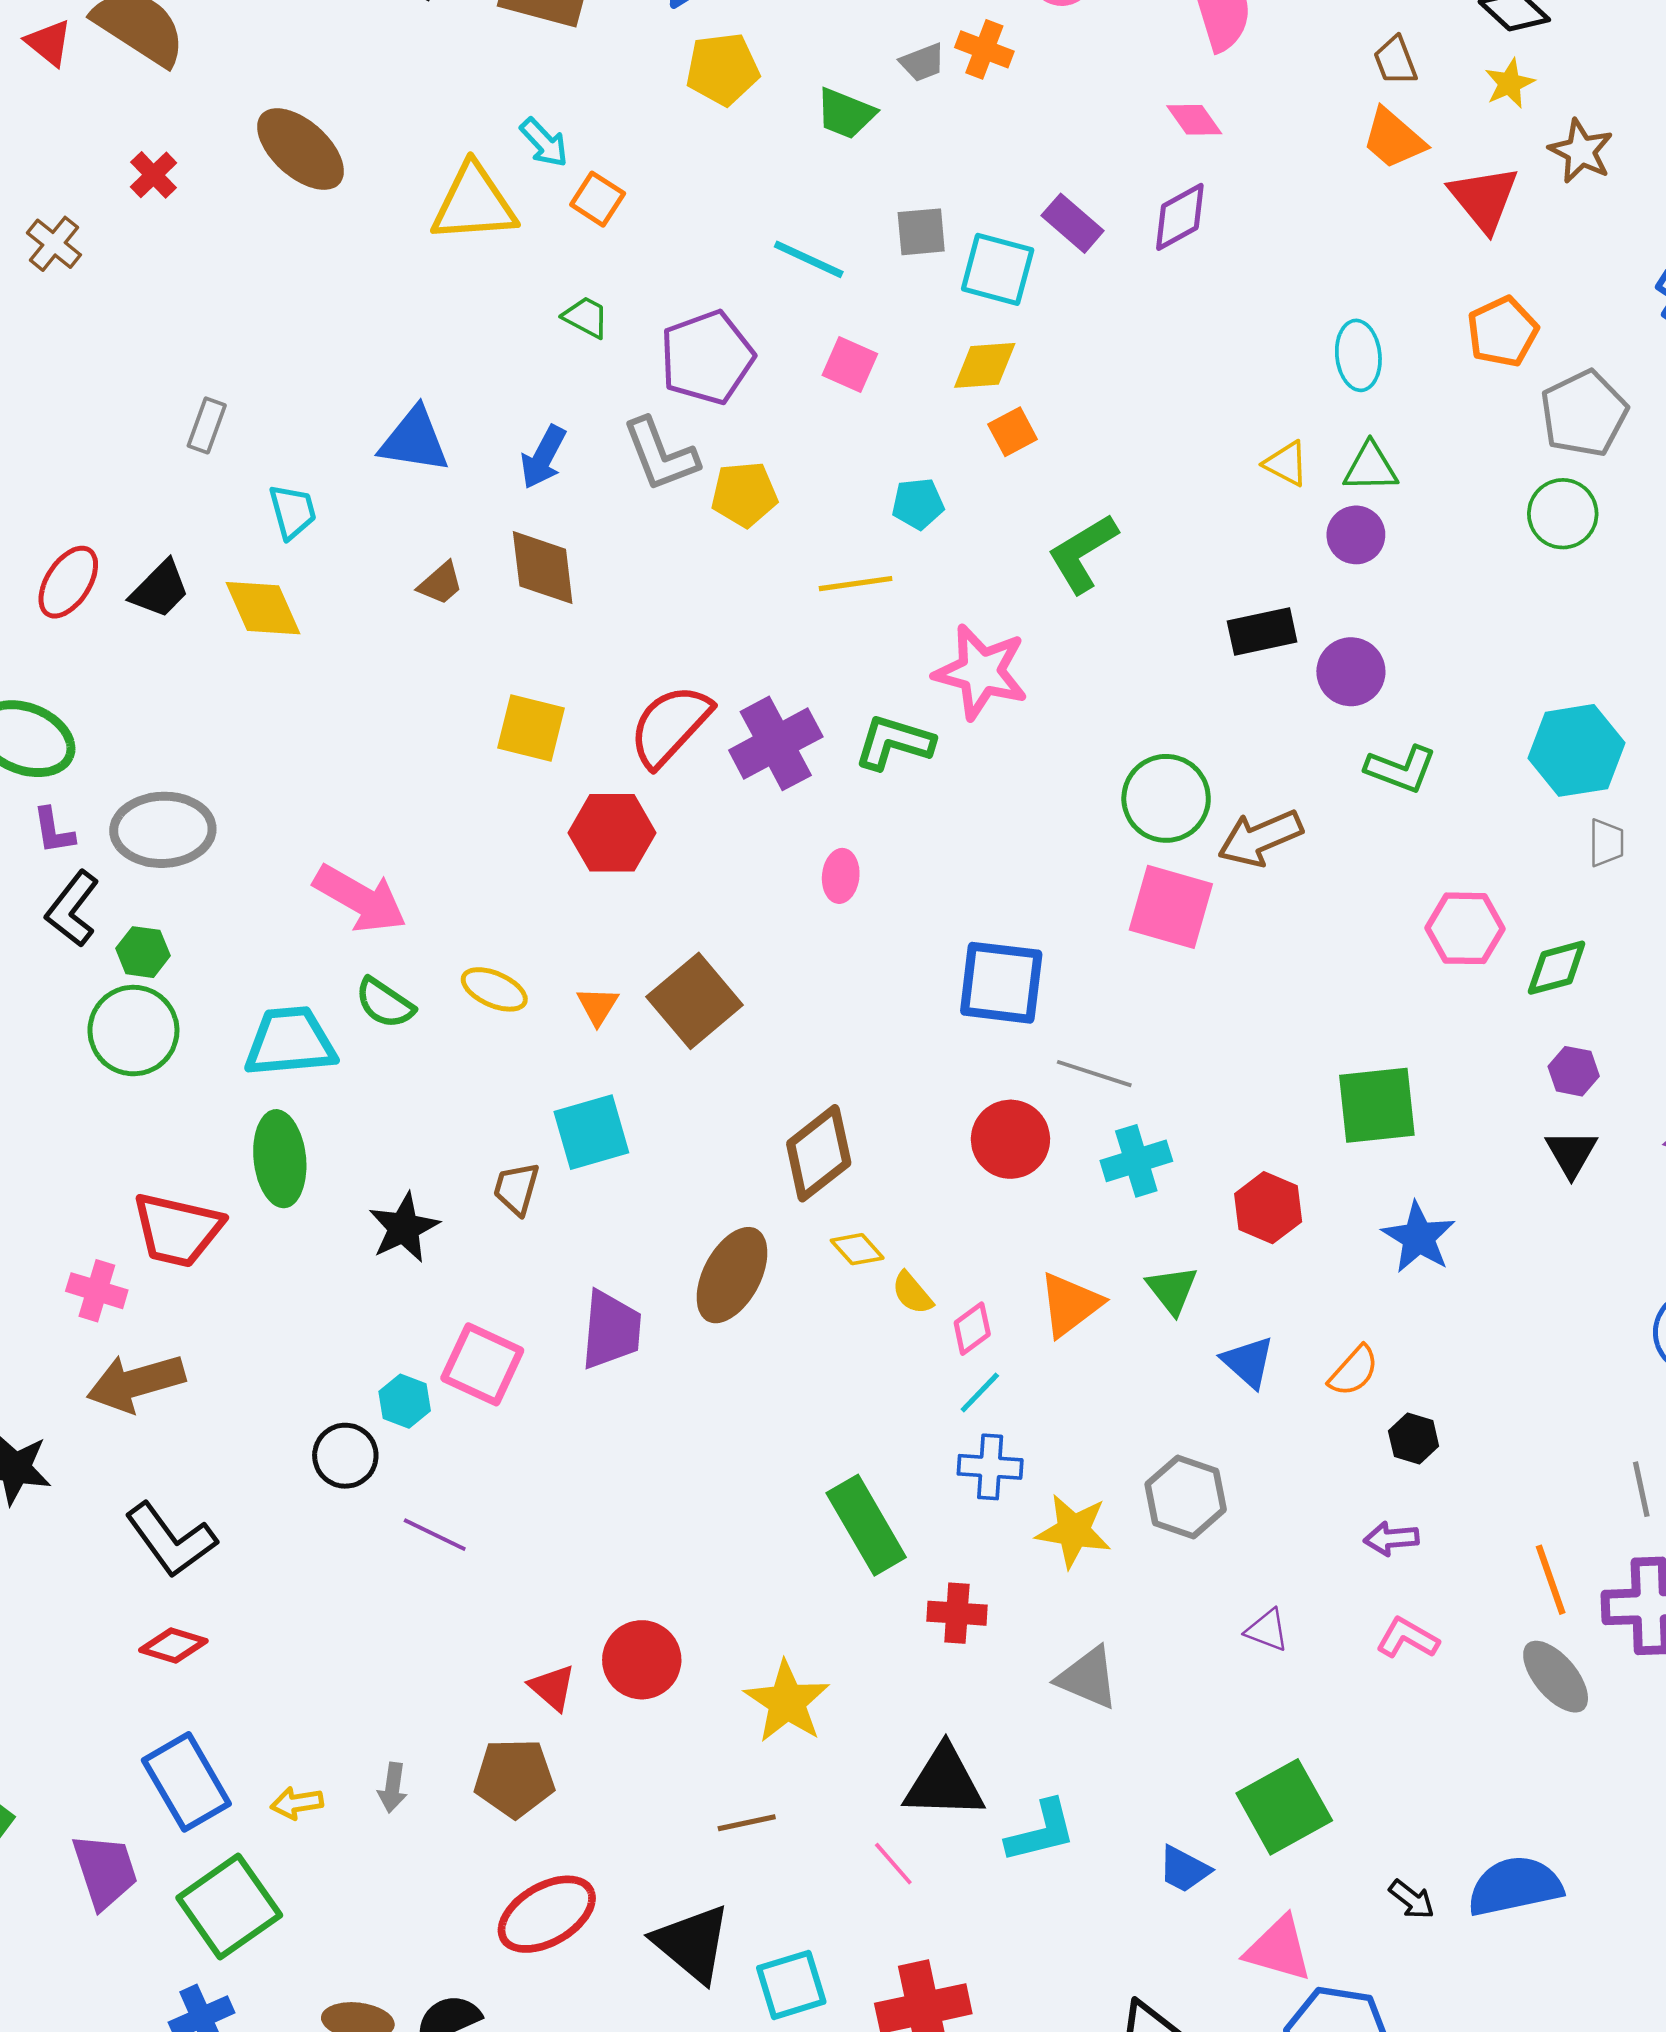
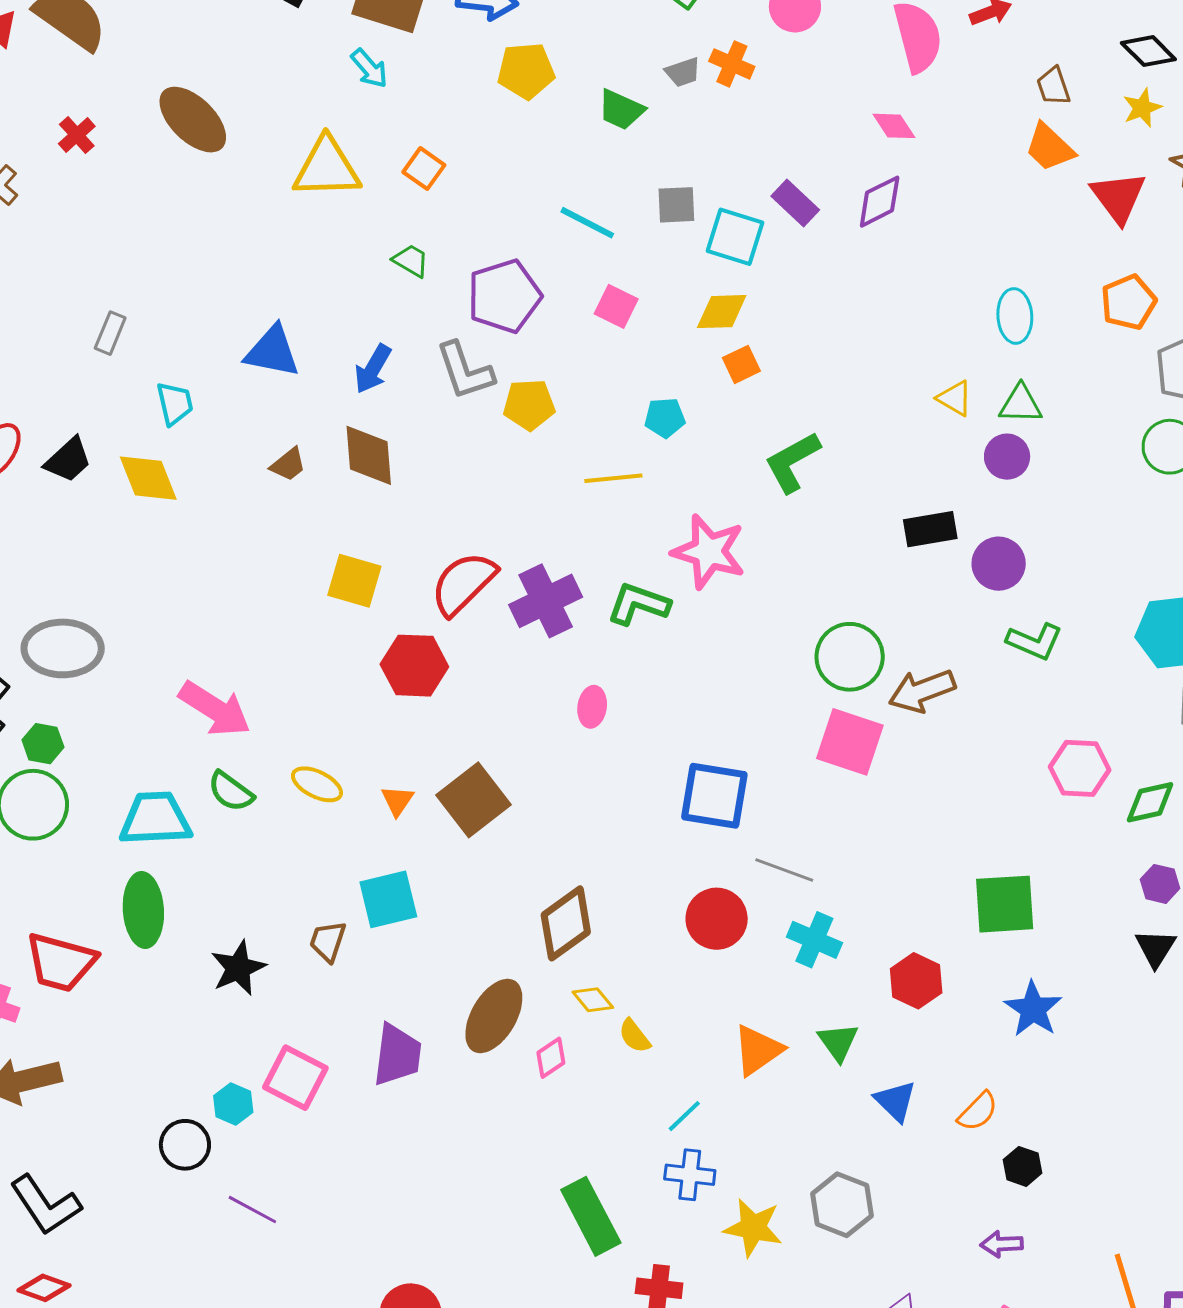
cyan arrow: (544, 143) -> (369, 68), moved
cyan cross: (1136, 1161) -> (814, 940), turned 38
pink diamond: (972, 1329) -> (551, 1058), moved

